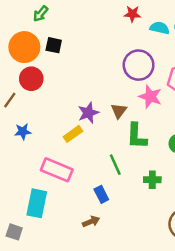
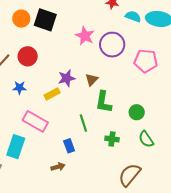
black square: (54, 45) -> (45, 20), size x1.6
orange circle: (24, 47) -> (21, 19), size x0.7
red circle: (31, 79) -> (28, 56), moved
pink star: (150, 97) -> (85, 36), moved
blue star: (23, 131) -> (20, 88), moved

